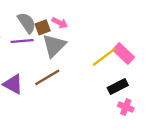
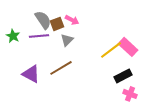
gray triangle: (54, 46) -> (67, 40), size x0.6

